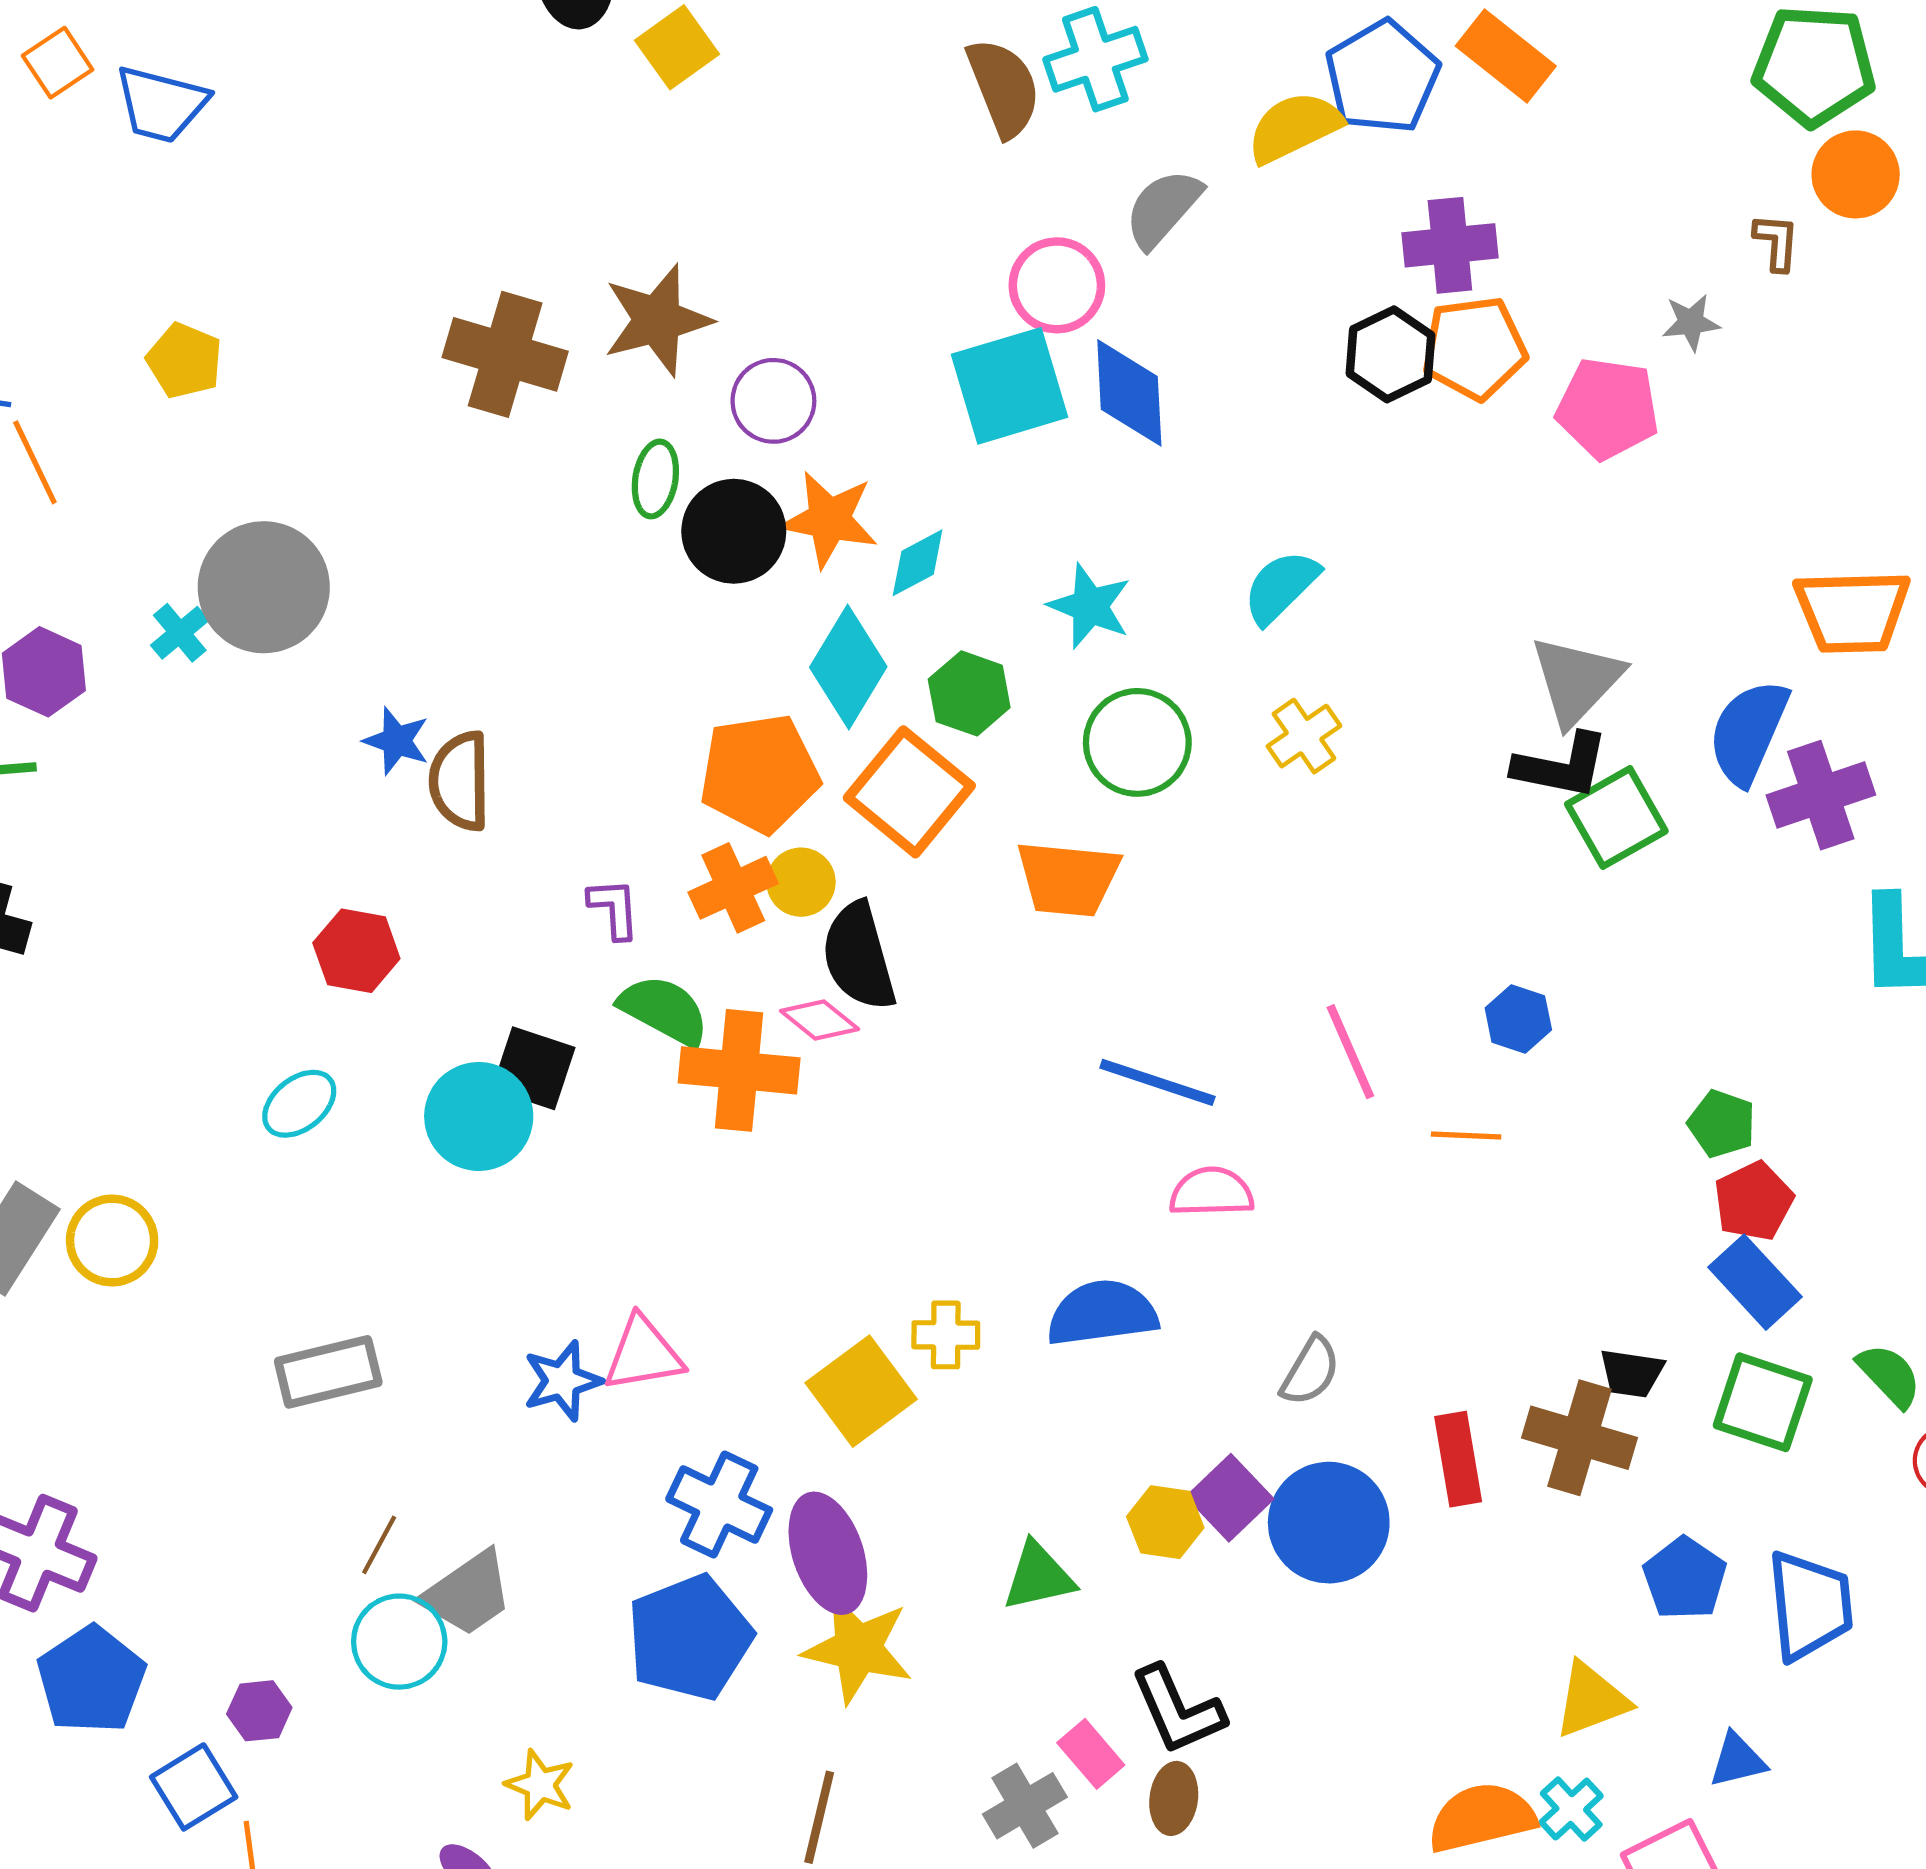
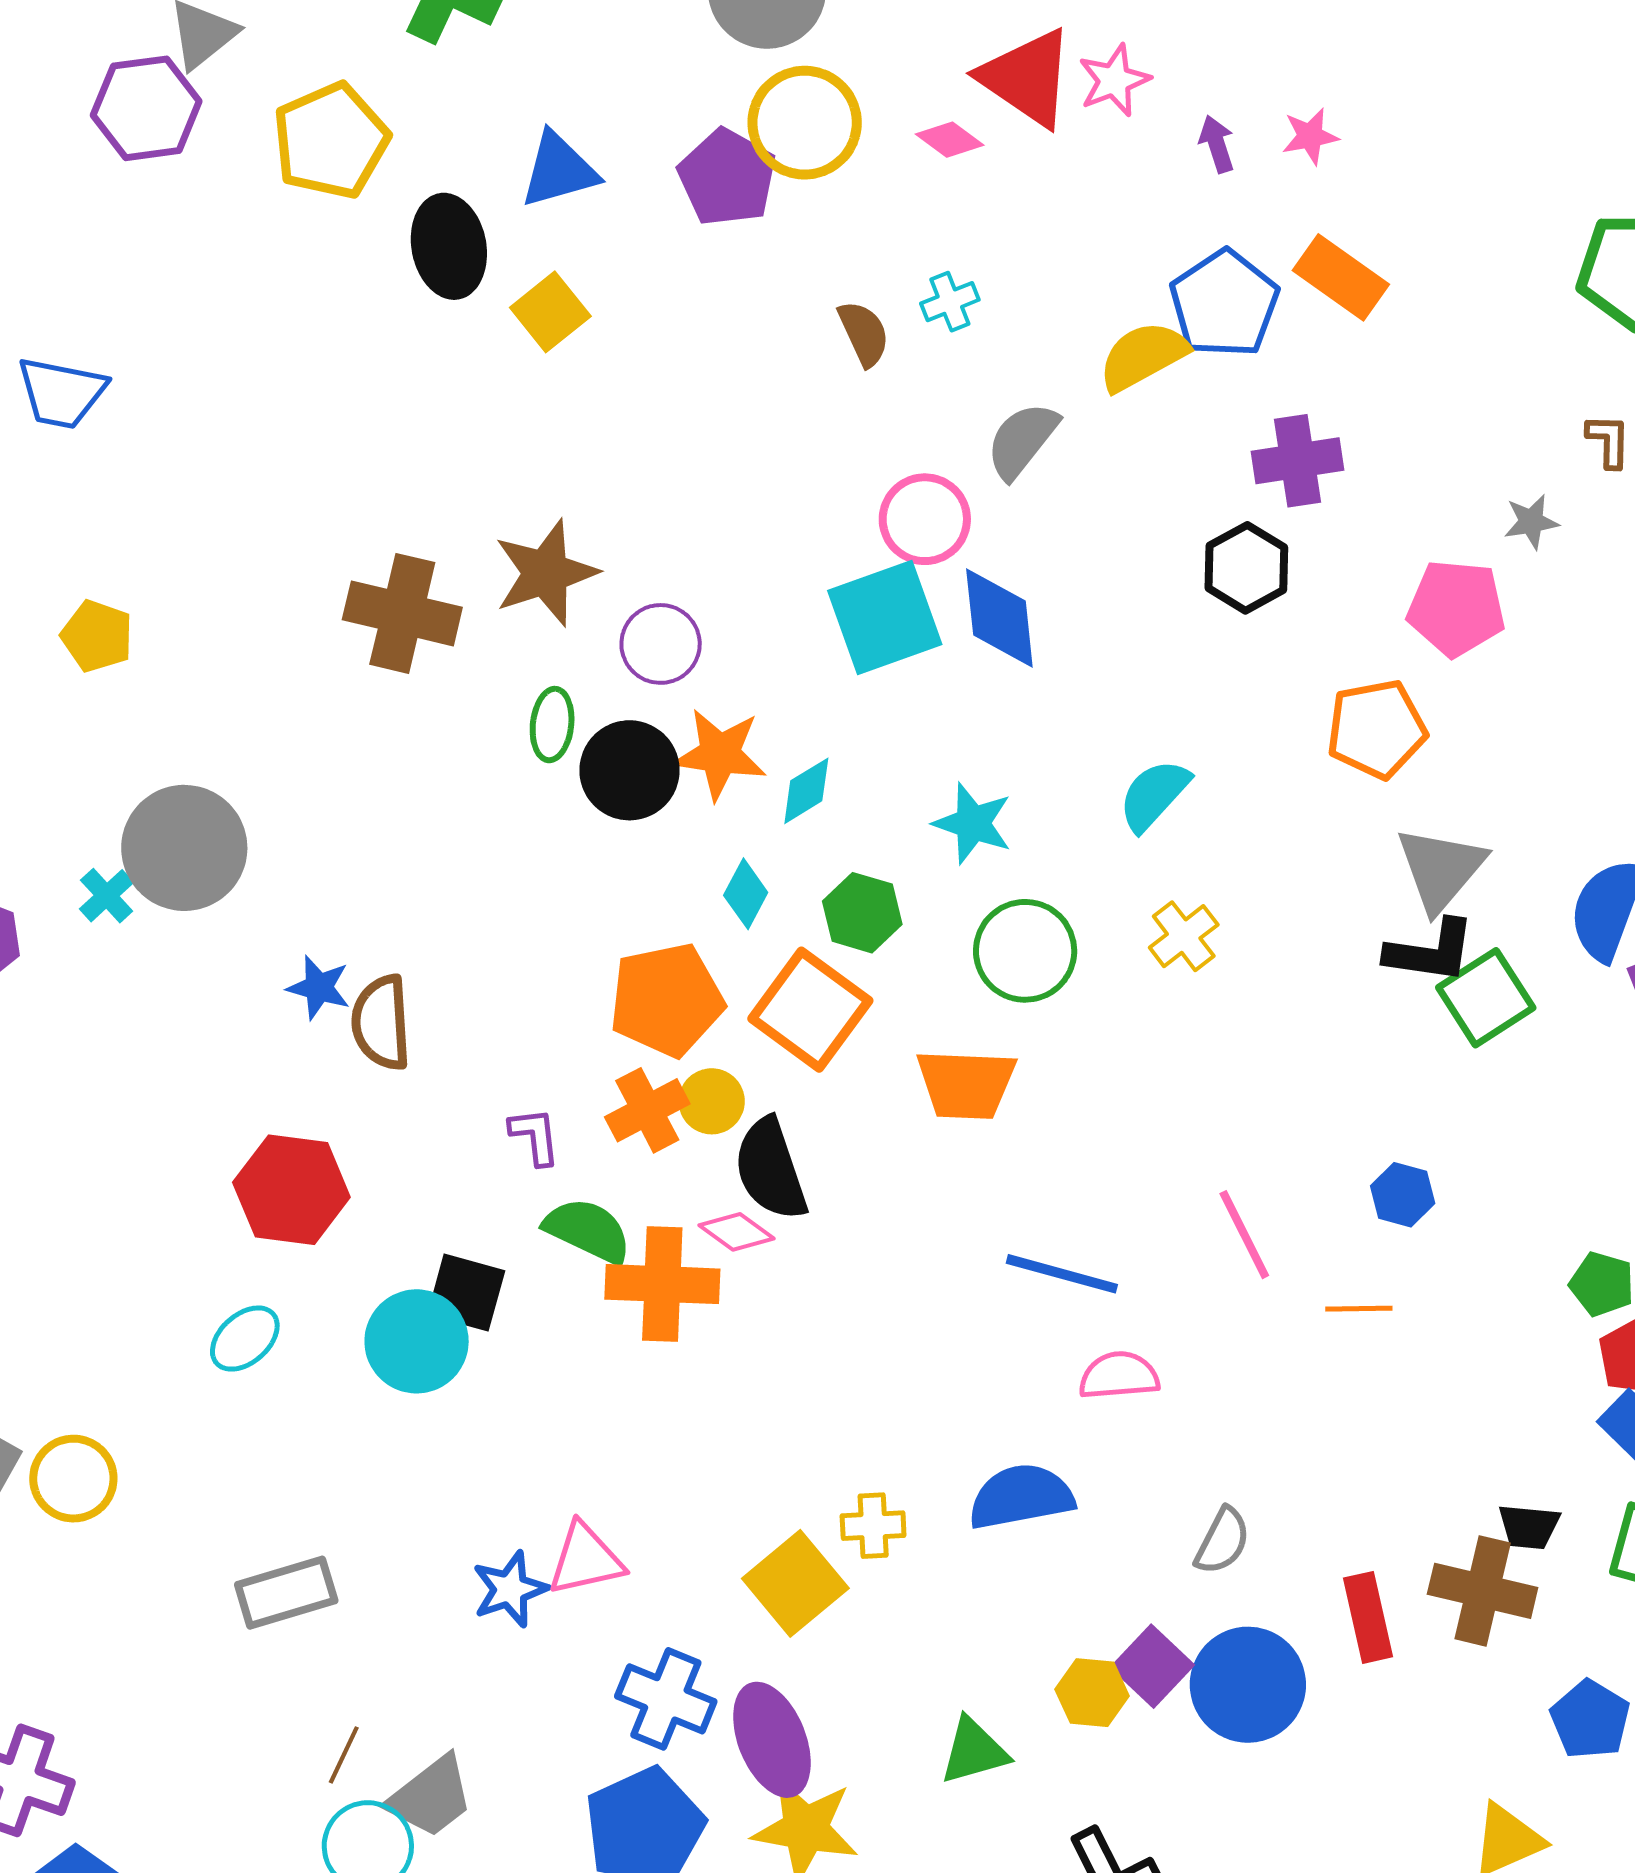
cyan cross: (1095, 59) -> (950, 302), size x0.6
brown semicircle: (1004, 88) -> (864, 333), size x0.7
orange pentagon: (1474, 348) -> (1377, 729), moved
cyan diamond: (848, 667) -> (746, 894), size x0.6
red hexagon: (356, 951) -> (291, 1190), size x1.4

